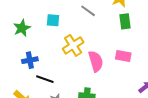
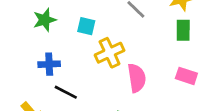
cyan square: (53, 20) -> (86, 26), moved
pink rectangle: (123, 56) -> (186, 76), moved

